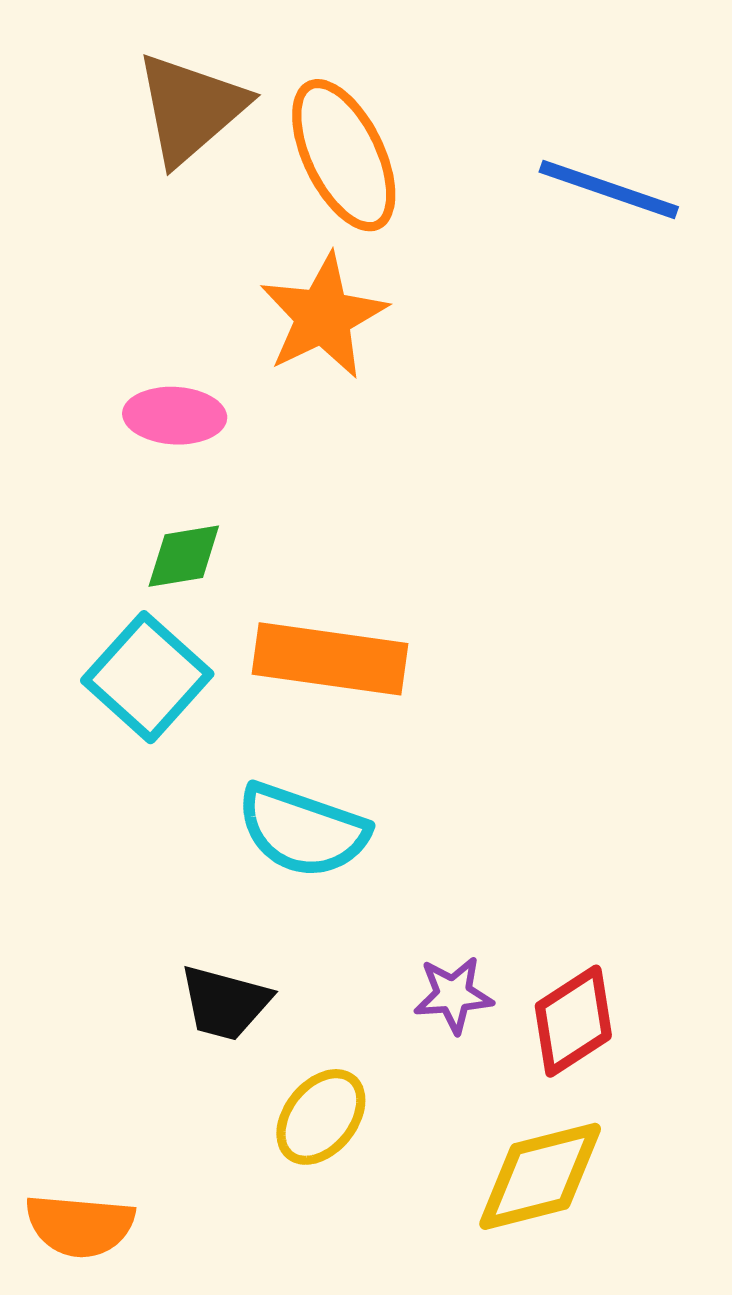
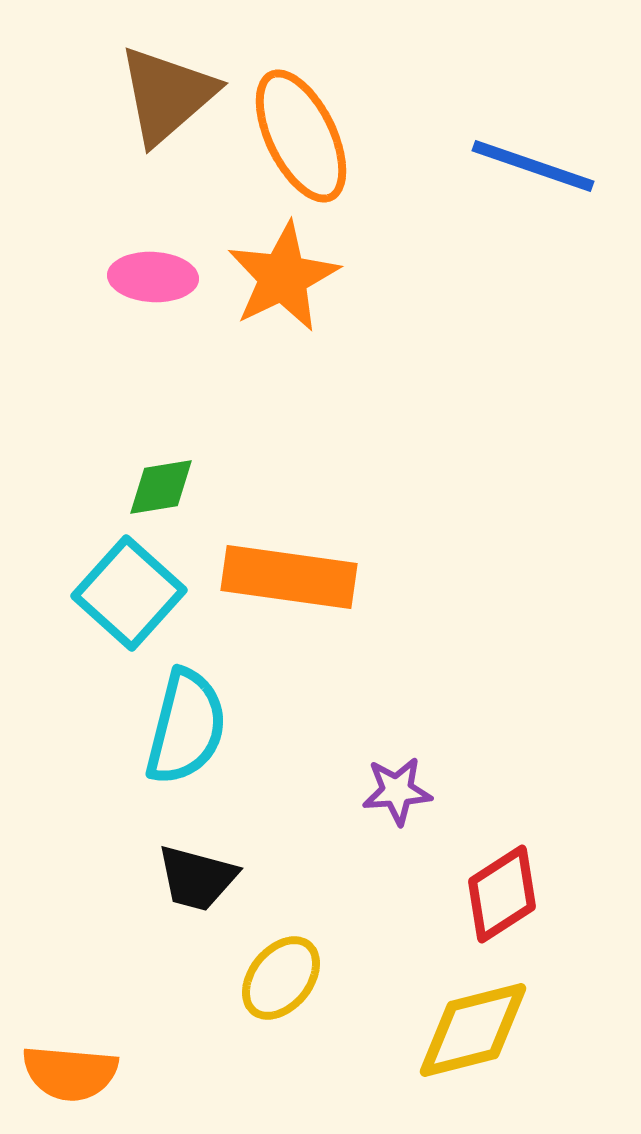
pink ellipse: (175, 416) -> (153, 277), moved
cyan semicircle: (303, 830) -> (186, 727), moved, turned -95
purple star: (453, 995) -> (397, 791), moved

